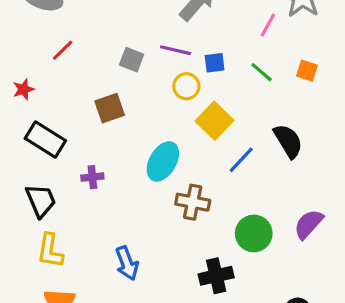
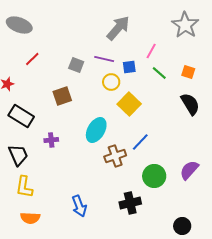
pink line: (268, 25) -> (151, 51), moved
black semicircle: (288, 141) -> (190, 104), moved
blue line: (241, 160) -> (140, 142), moved
brown cross: (193, 202) -> (115, 156), turned -30
blue arrow: (127, 263) -> (79, 206), moved

